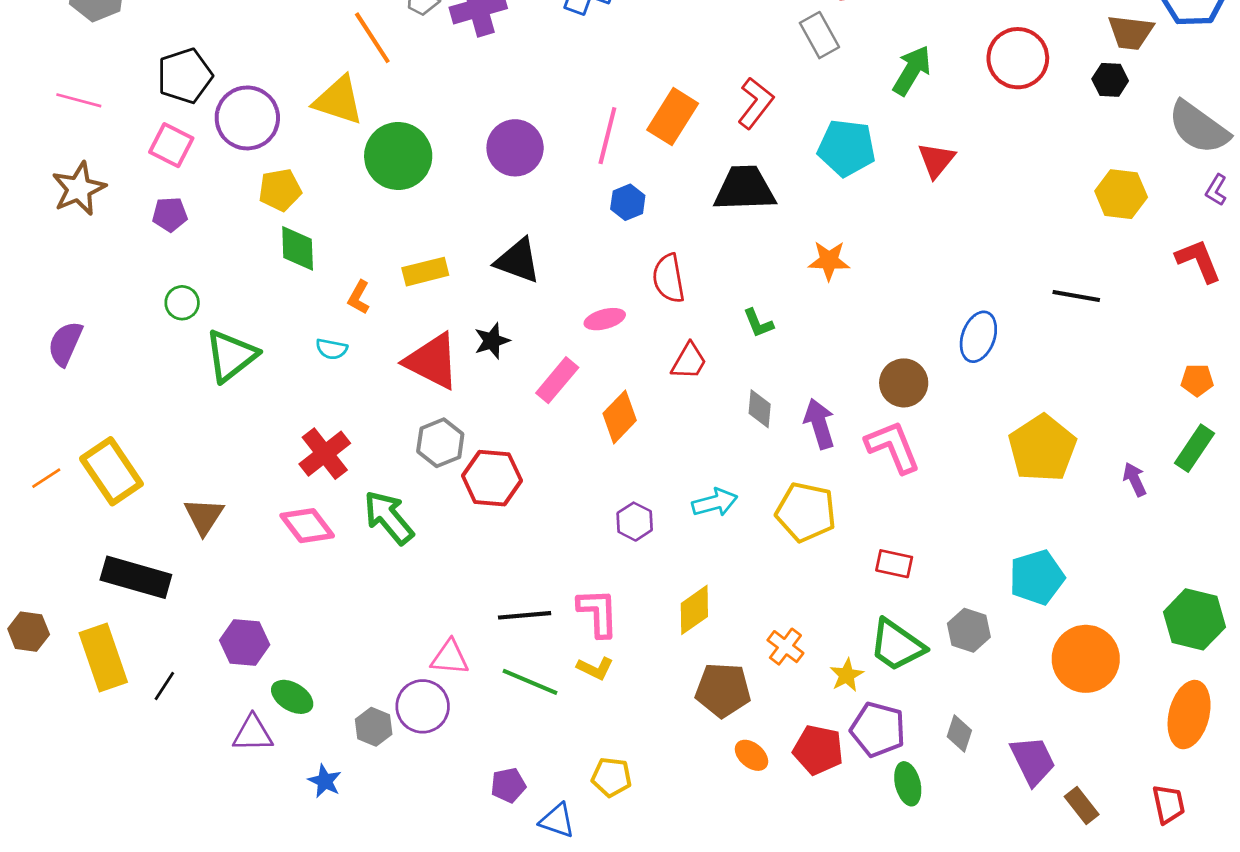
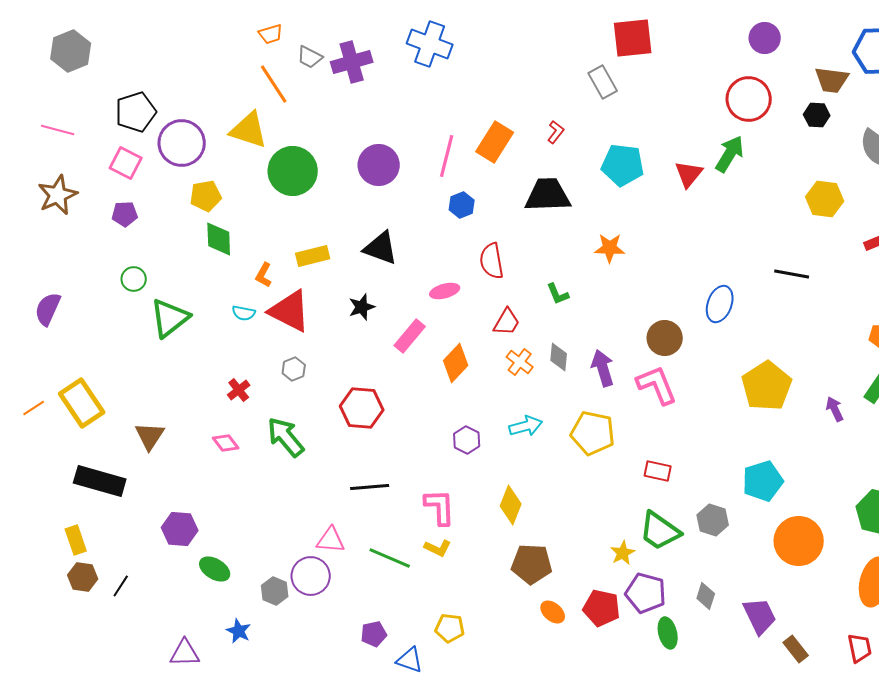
green arrow: (912, 70) -> (730, 154), moved
red L-shape: (756, 103) -> (556, 132), size x0.6
red triangle: (432, 361) -> (290, 311), moved
gray hexagon: (440, 443) -> (294, 369), moved, size x0.7
red cross: (325, 454) -> (239, 390), size x0.6
pink diamond: (307, 526) -> (226, 443), size x0.7
yellow diamond: (694, 610) -> (511, 505), turned -33
black line: (525, 615) -> (370, 487), moved
brown hexagon: (29, 632) -> (83, 577), moved
orange cross: (785, 647) -> (520, 362), moved
yellow rectangle: (103, 657) -> (76, 540), size x0.6
black line: (164, 686) -> (121, 586), moved
purple triangle: (253, 734) -> (185, 653), moved

